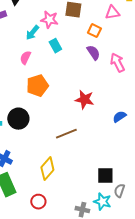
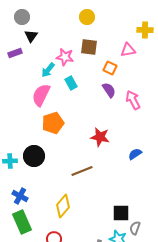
pink semicircle: (25, 58) -> (41, 95), size x1.6

